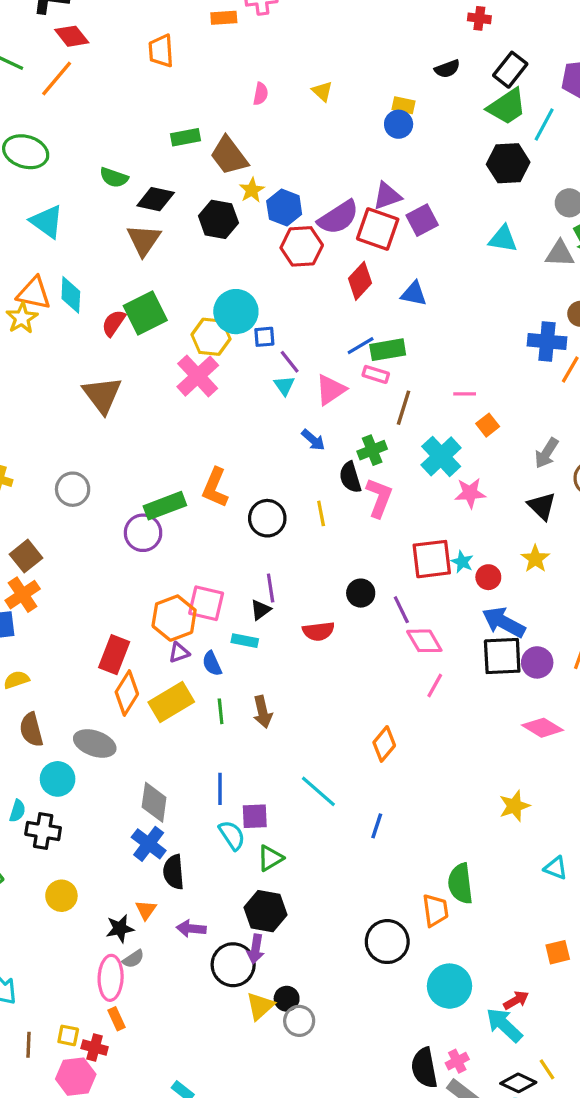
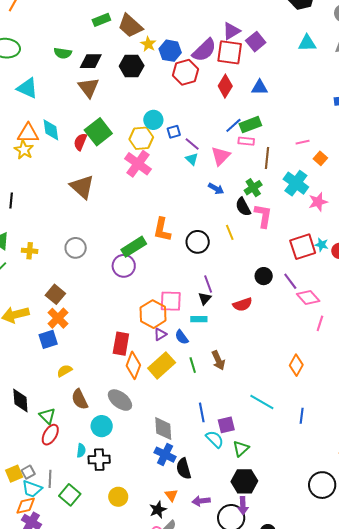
cyan circle: (236, 312) -> (153, 120), size x0.7
gray ellipse: (95, 743) -> (120, 400), turned 30

